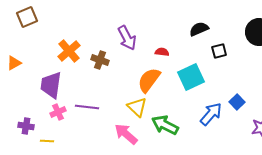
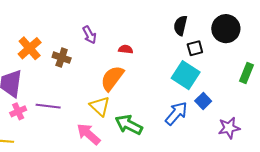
black semicircle: (199, 29) -> (180, 26), moved, turned -54
purple arrow: (127, 38) -> (89, 35), size x0.7
black square: (219, 51) -> (195, 48), moved
cyan square: (191, 77) -> (186, 75), moved, turned -32

